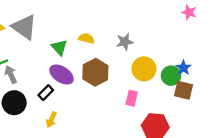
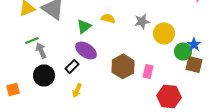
green triangle: (59, 47) -> (84, 26), turned 35
yellow circle: (144, 69) -> (164, 33), moved
brown hexagon: (95, 72) -> (123, 66), moved

